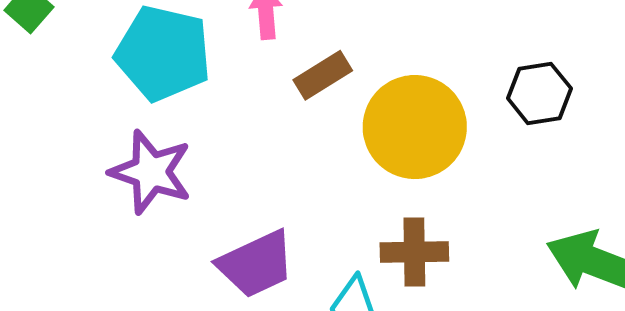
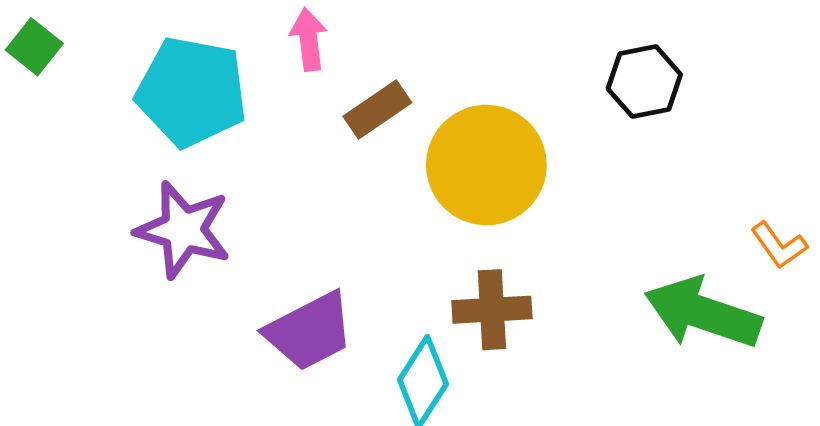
black hexagon: (539, 93) -> (644, 82), moved

